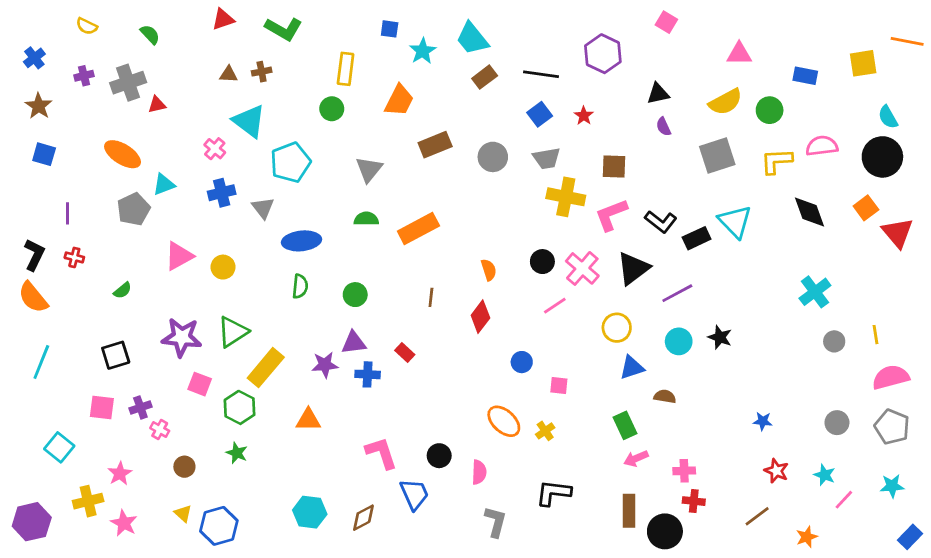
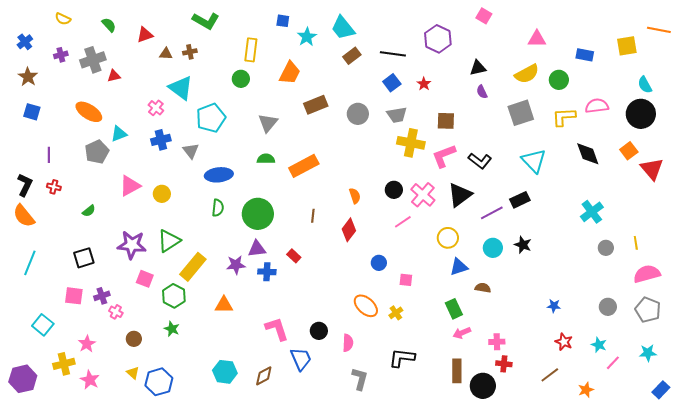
red triangle: (223, 19) -> (145, 35), moved
black rectangle: (697, 238) -> (520, 200), moved
green circle: (355, 295) -> (258, 214), size x1.8

